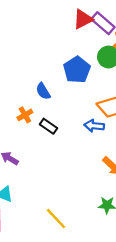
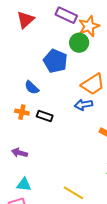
red triangle: (83, 19) -> (25, 20), moved
orange cross: (25, 115) -> (22, 112), turned -32

